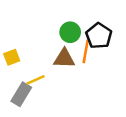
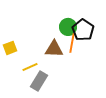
green circle: (70, 32) -> (68, 27), moved
gray rectangle: (21, 94) -> (39, 81), moved

